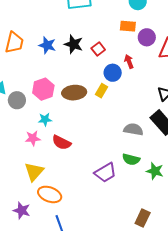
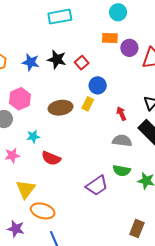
red arrow: (129, 61) -> (121, 114), moved
pink hexagon: (43, 89) -> (20, 99), moved
pink star: (33, 138) -> (12, 155), moved

